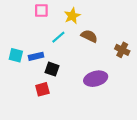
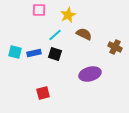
black square: (52, 69) -> (55, 54), moved
red square: (42, 89) -> (43, 93), moved

